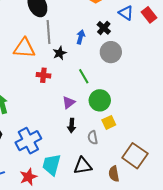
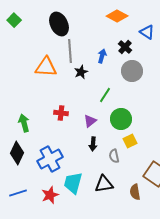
red cross: (43, 75) -> (61, 113), moved
green line: (84, 76) -> (105, 95), turned 63

